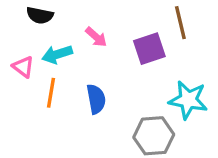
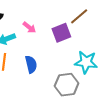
brown line: (180, 23) -> (79, 16), turned 66

